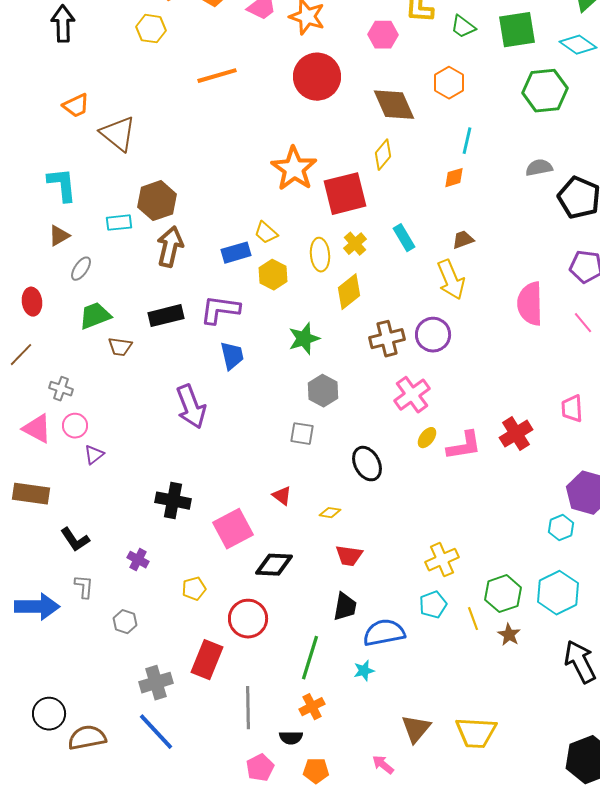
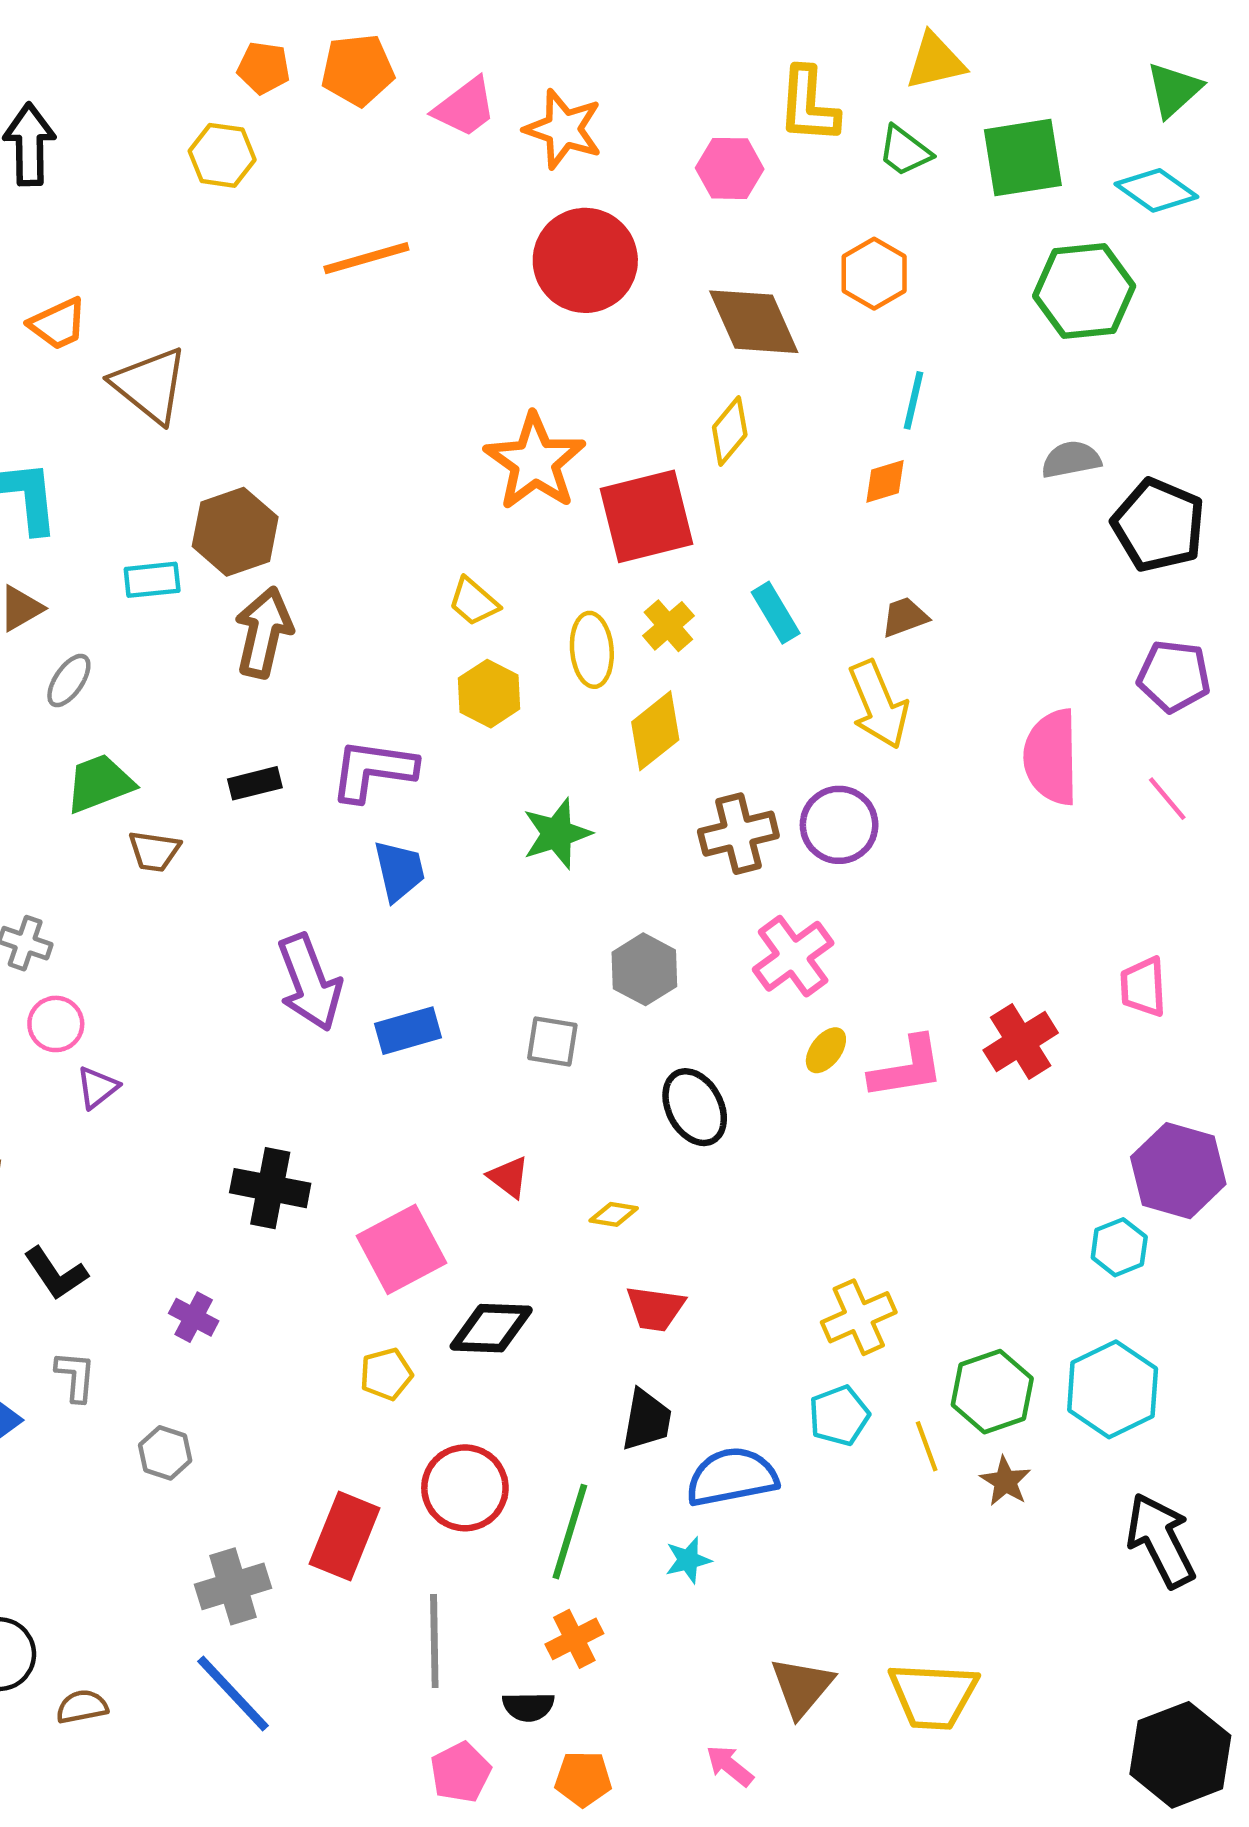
blue rectangle: (236, 253) -> (408, 1031), moved
black rectangle: (166, 316) -> (255, 783), size x0.7
gray hexagon: (323, 391) -> (644, 969), moved
yellow pentagon: (194, 589) -> (386, 1374), moved
red circle: (248, 619) -> (465, 1488), moved
brown semicircle: (87, 738) -> (82, 1707), size x0.6

